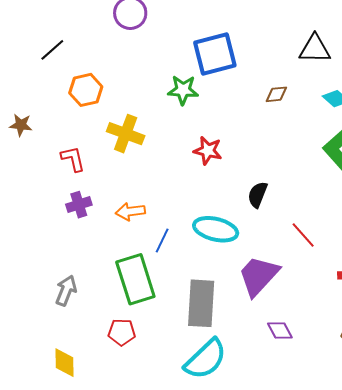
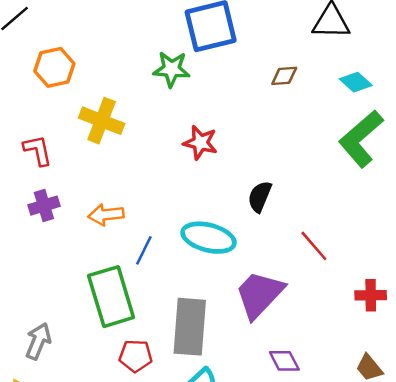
gray arrow: (66, 291) -> (38, 341), moved
red pentagon: (122, 332) -> (136, 356), moved

